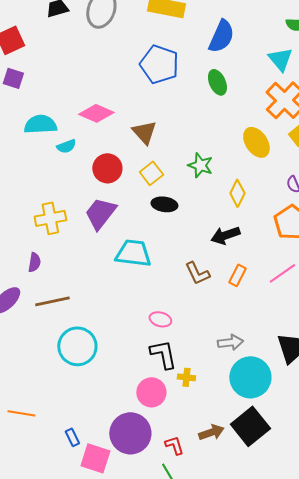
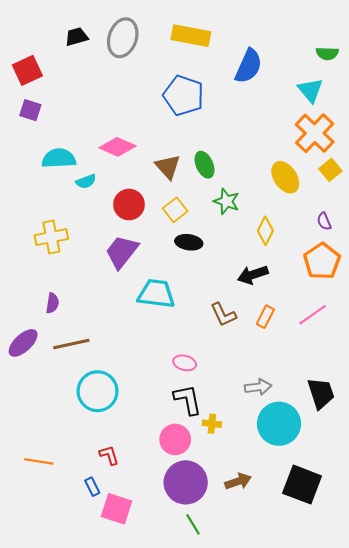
green ellipse: (217, 82) -> (205, 165), moved
yellow cross: (50, 218) -> (51, 237), moved
black square: (250, 426) -> (302, 485), moved, turned -30
purple circle: (130, 433) -> (186, 482), moved
red L-shape: (174, 445) -> (109, 455), moved

